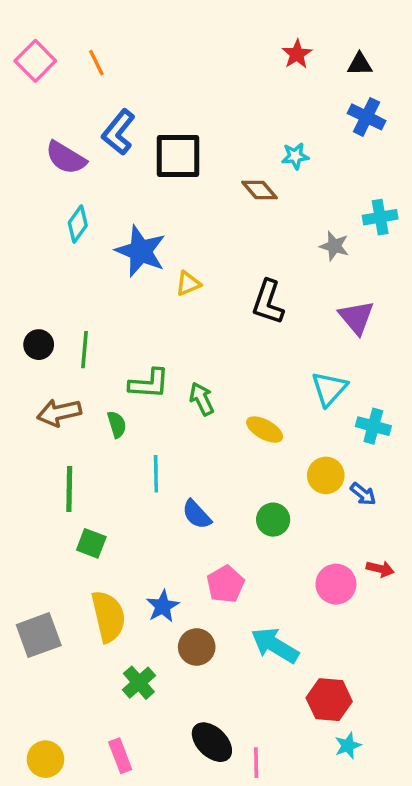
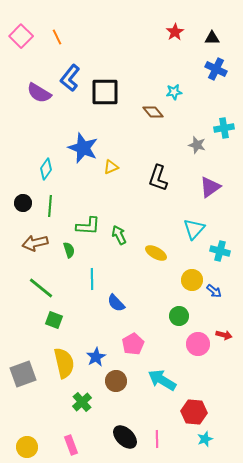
cyan diamond: (78, 224) -> (46, 169), moved
purple triangle: (356, 317) -> (210, 187), turned 35
green line: (69, 489) -> (41, 288), turned -52
green circle: (273, 520) -> (179, 316), moved
pink line: (256, 763) -> (157, 439), moved

